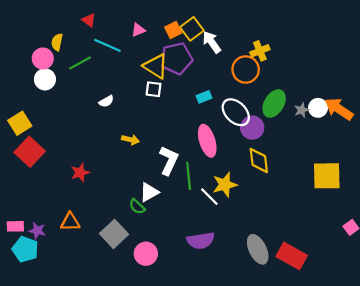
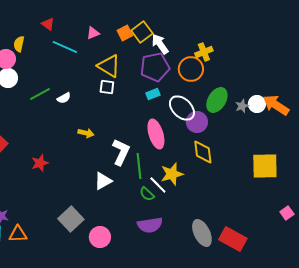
purple pentagon: (177, 59) -> (155, 67), moved
green line: (80, 63) -> (40, 94), moved
green semicircle: (137, 207) -> (147, 194), moved
orange triangle: (70, 222) -> (18, 234), moved

